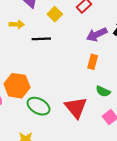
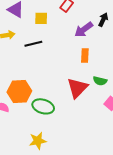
yellow square: (55, 14) -> (41, 18), turned -32
red triangle: (76, 108) -> (77, 88), moved, turned 35

